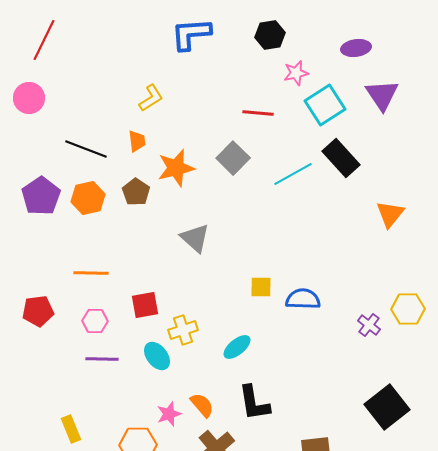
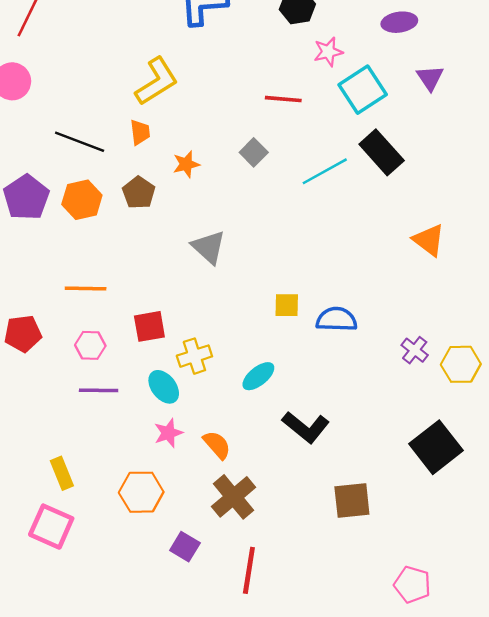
purple triangle: (382, 95) -> (430, 78), size x0.7
yellow L-shape: (151, 98) -> (157, 81), size x1.5
gray square: (233, 158) -> (254, 152), size x0.7
orange star: (176, 168) -> (186, 164), size x0.6
orange triangle: (390, 214) -> (429, 240), moved, turned -32
yellow hexagon: (408, 309) -> (461, 364), moved
black L-shape: (254, 403) -> (306, 427), moved, turned -42
pink star: (169, 414) -> (168, 433), moved

